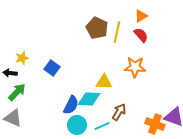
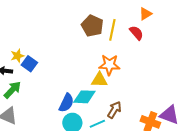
orange triangle: (141, 16) -> (145, 14), moved
orange star: (135, 67) -> (109, 65), moved
blue square: (52, 68) -> (29, 64), moved

